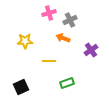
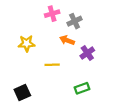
purple cross: (91, 50) -> (87, 53), moved
green rectangle: (67, 83) -> (82, 88), moved

